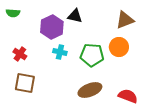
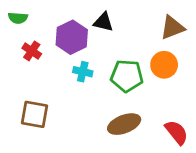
red cross: (20, 54) -> (32, 51), moved
red semicircle: (128, 96) -> (176, 132), turned 30

